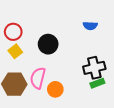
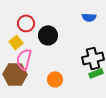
red circle: (13, 32) -> (26, 23), moved
pink semicircle: (38, 78) -> (24, 59), moved

